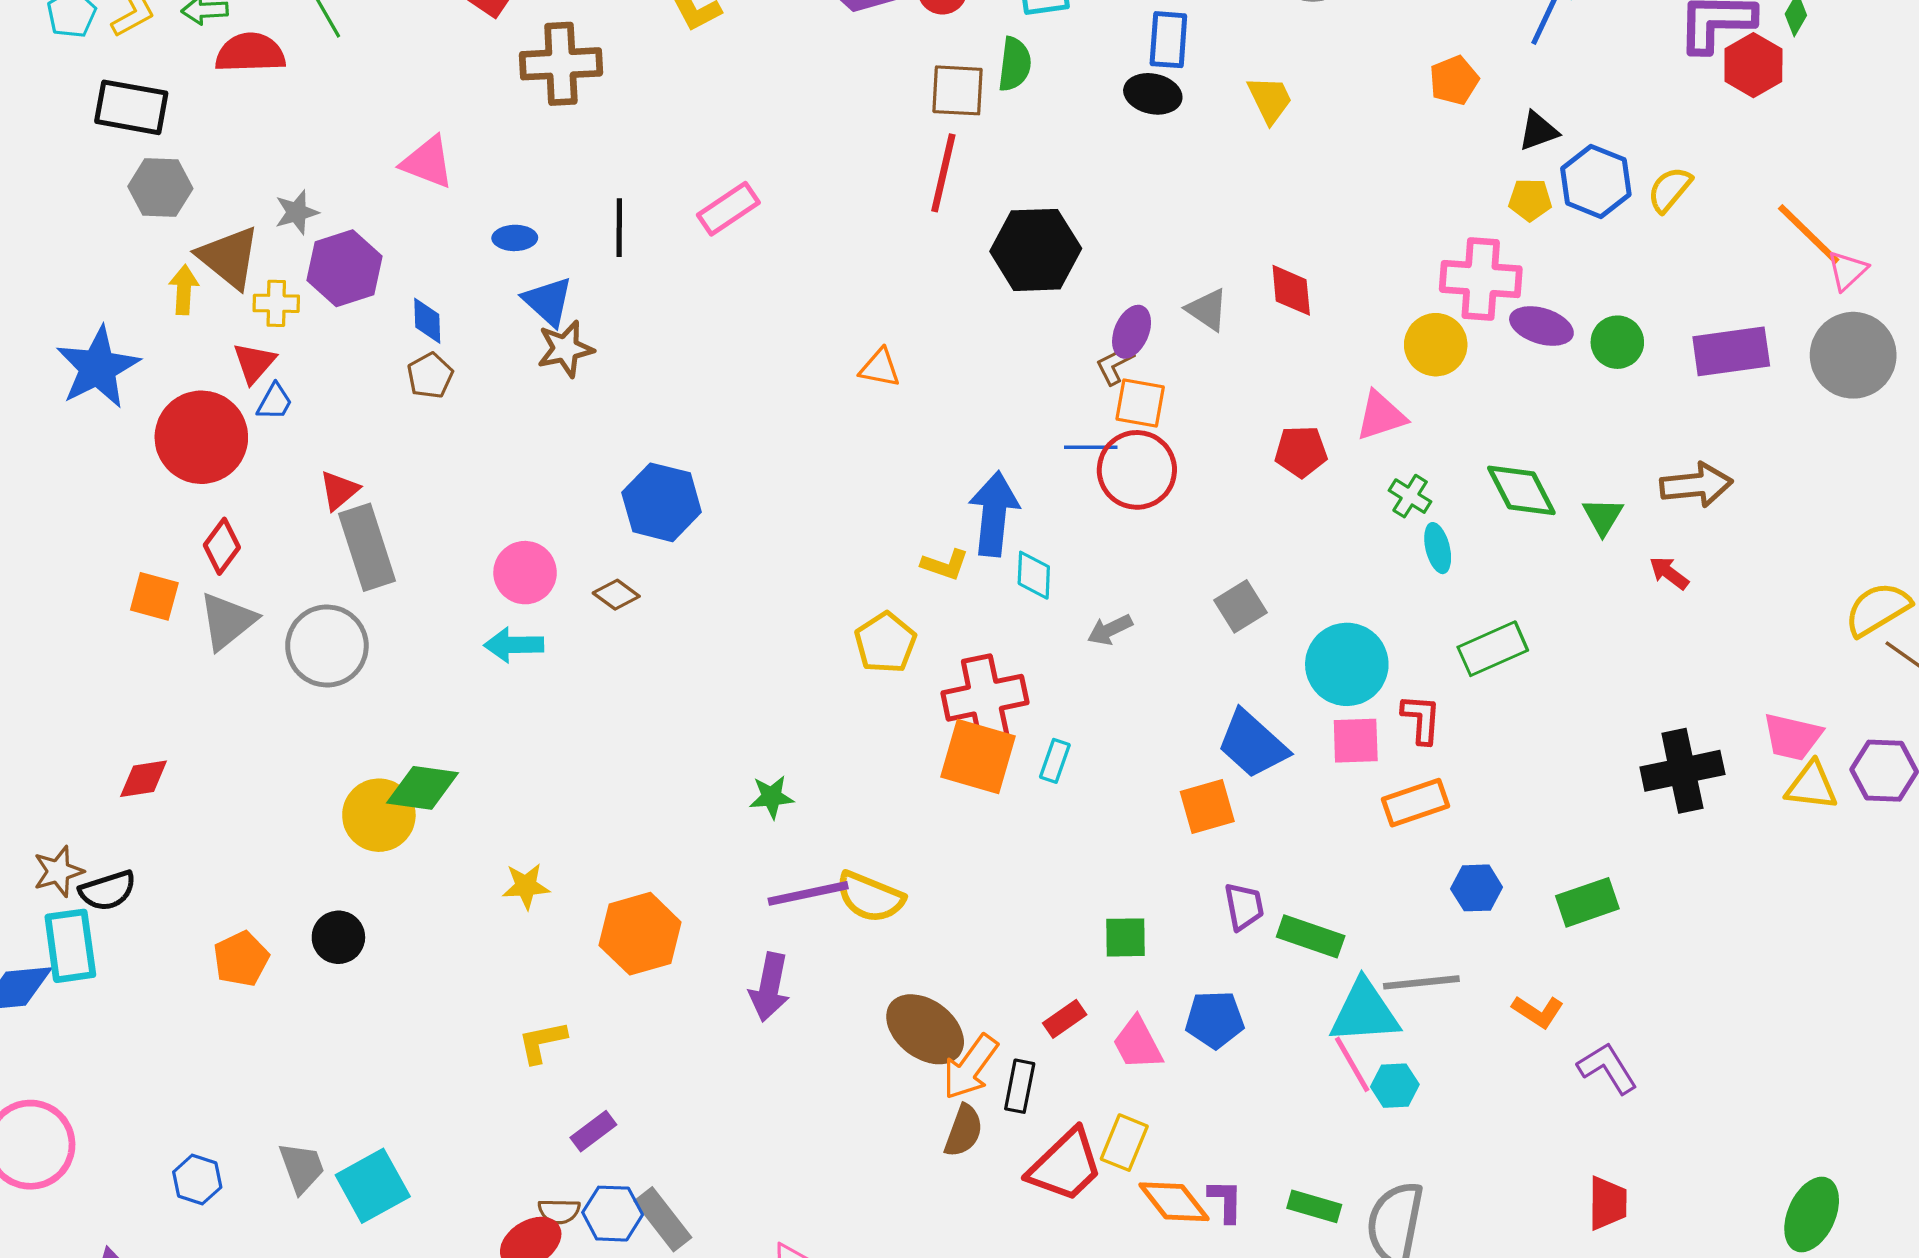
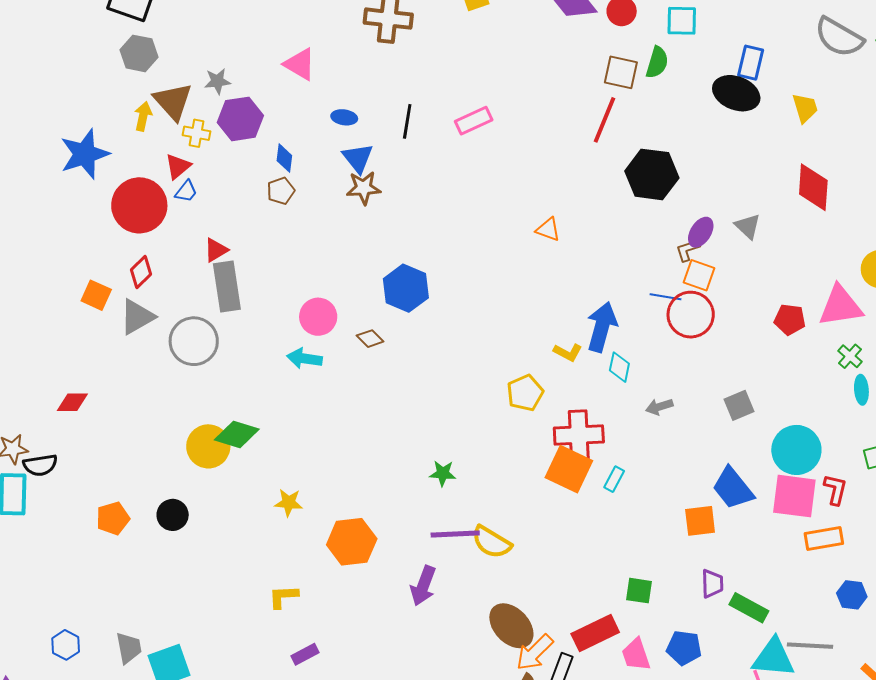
black ellipse: (1153, 94) -> (736, 93), size x1.4
red diamond: (1291, 290) -> (813, 187), moved, size x1.4
pink triangle: (1381, 416) -> (841, 306), size x1.4
pink square: (1356, 741) -> (794, 496), size x1.5
red rectangle: (1065, 1019) -> (595, 633), size x1.8

